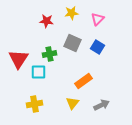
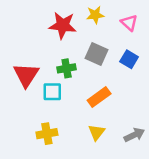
pink triangle: (97, 19) -> (129, 23), turned -32
red star: (46, 21) -> (63, 25), size x1.5
orange rectangle: (83, 81) -> (99, 97), moved

